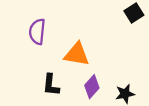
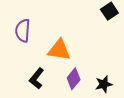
black L-shape: (51, 85) -> (37, 78), turned 35

